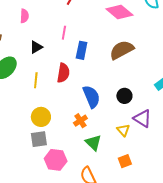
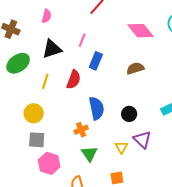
black triangle: (36, 47) -> (52, 49), size x1.5
brown semicircle: (122, 50) -> (135, 68), size x0.7
yellow circle: (41, 117) -> (34, 113), moved

